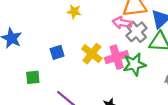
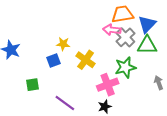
yellow star: (74, 12) -> (63, 44), moved
pink cross: (117, 57) -> (108, 85), moved

